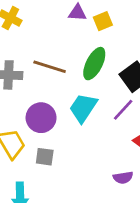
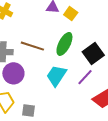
yellow square: (103, 21) -> (71, 14), turned -32
purple circle: (41, 118) -> (13, 73), moved

